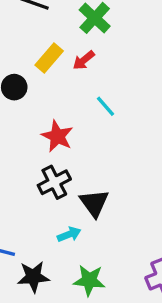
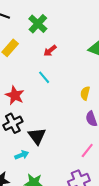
red arrow: (84, 60) -> (50, 51), moved

